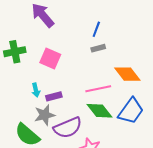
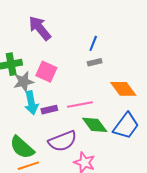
pink line: (98, 89) -> (80, 105), moved
cyan arrow: (36, 90) -> (31, 103), size x1.6
gray star: (45, 115) -> (24, 82), moved

